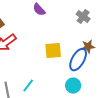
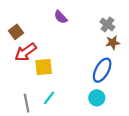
brown star: (88, 47) -> (113, 43), moved
yellow square: (53, 51) -> (44, 67), moved

